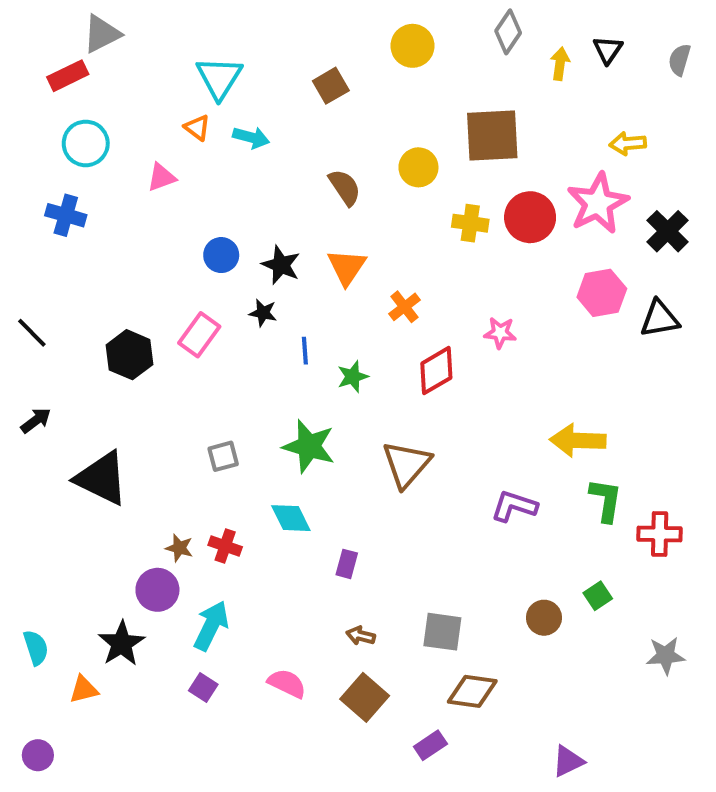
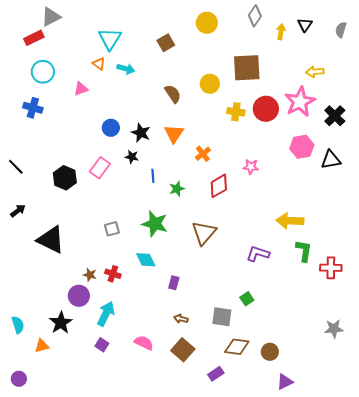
green square: (598, 596) -> (247, 299), moved
brown circle: (544, 618) -> (270, 352), moved

